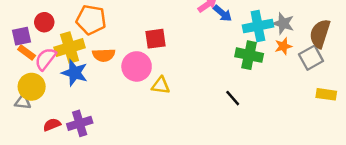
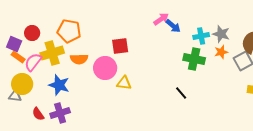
cyan cross: (258, 26) -> (201, 36), size x0.7
purple square: (22, 36) -> (14, 44), turned 35
blue star: (75, 73) -> (59, 85), moved
red semicircle: (52, 125) -> (38, 114), turned -104

